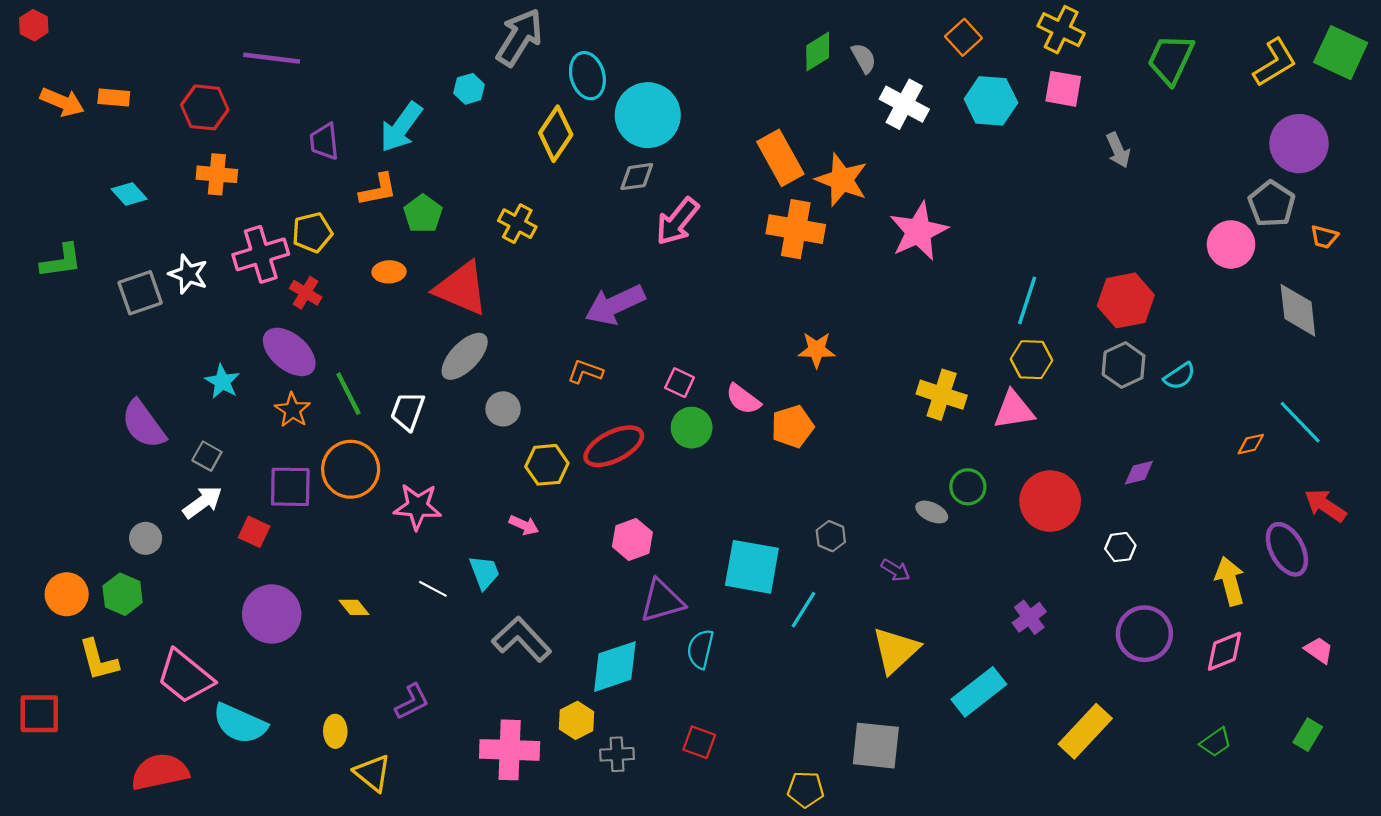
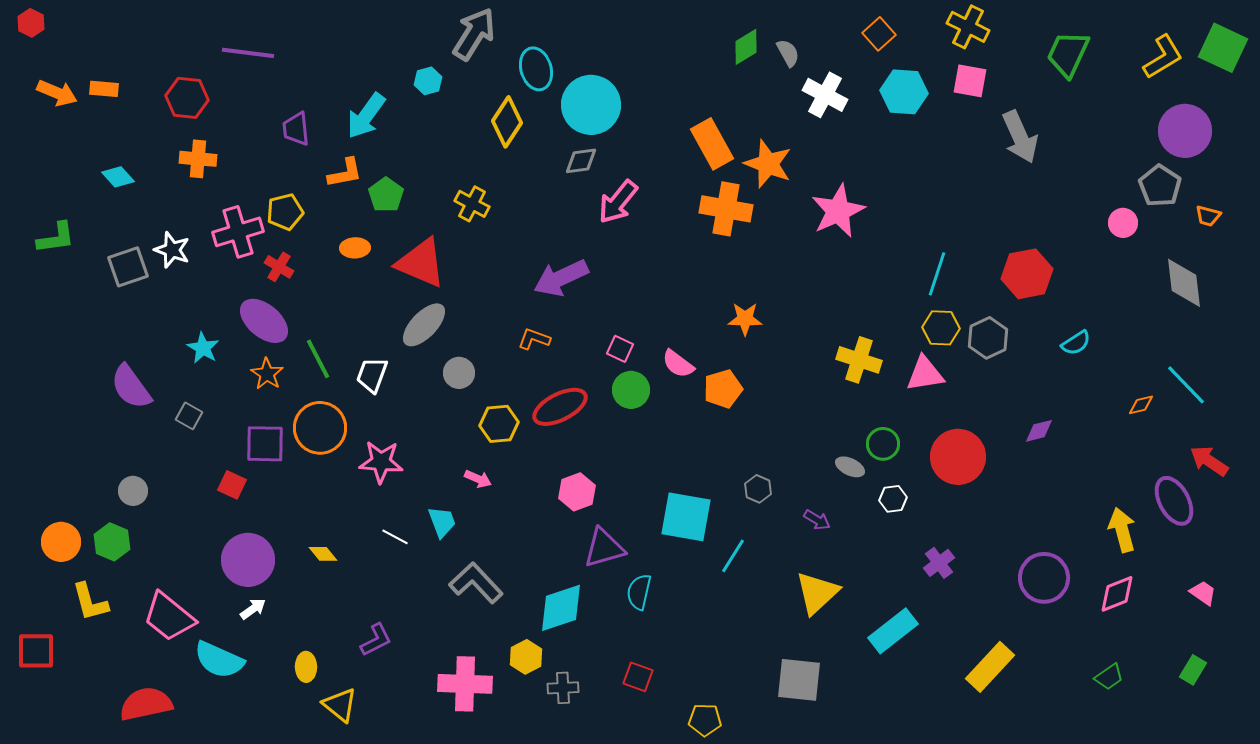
gray arrow: (1118, 150) -> (1020, 137), size x1.6
pink circle: (1231, 244) -> (1123, 223), size x0.7
gray hexagon: (1124, 365) -> (988, 338), moved
white arrow: (203, 502) -> (253, 609), moved, size x0.7
white hexagon: (1120, 547) -> (893, 499), moved
yellow pentagon: (806, 789) -> (705, 720), moved

